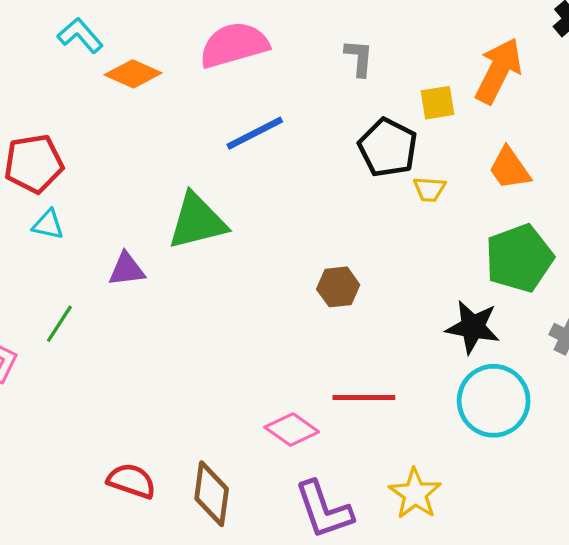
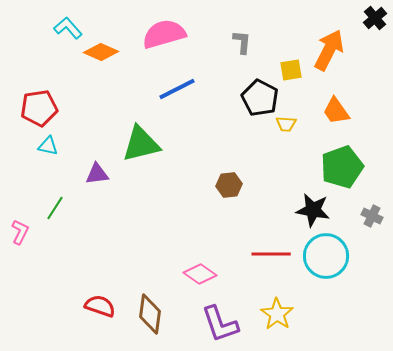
red line: (364, 398) -> (271, 254), moved

